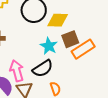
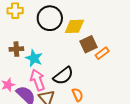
cyan star: (49, 46) -> (34, 58), moved
orange rectangle: (83, 49) -> (102, 53), size x0.6

